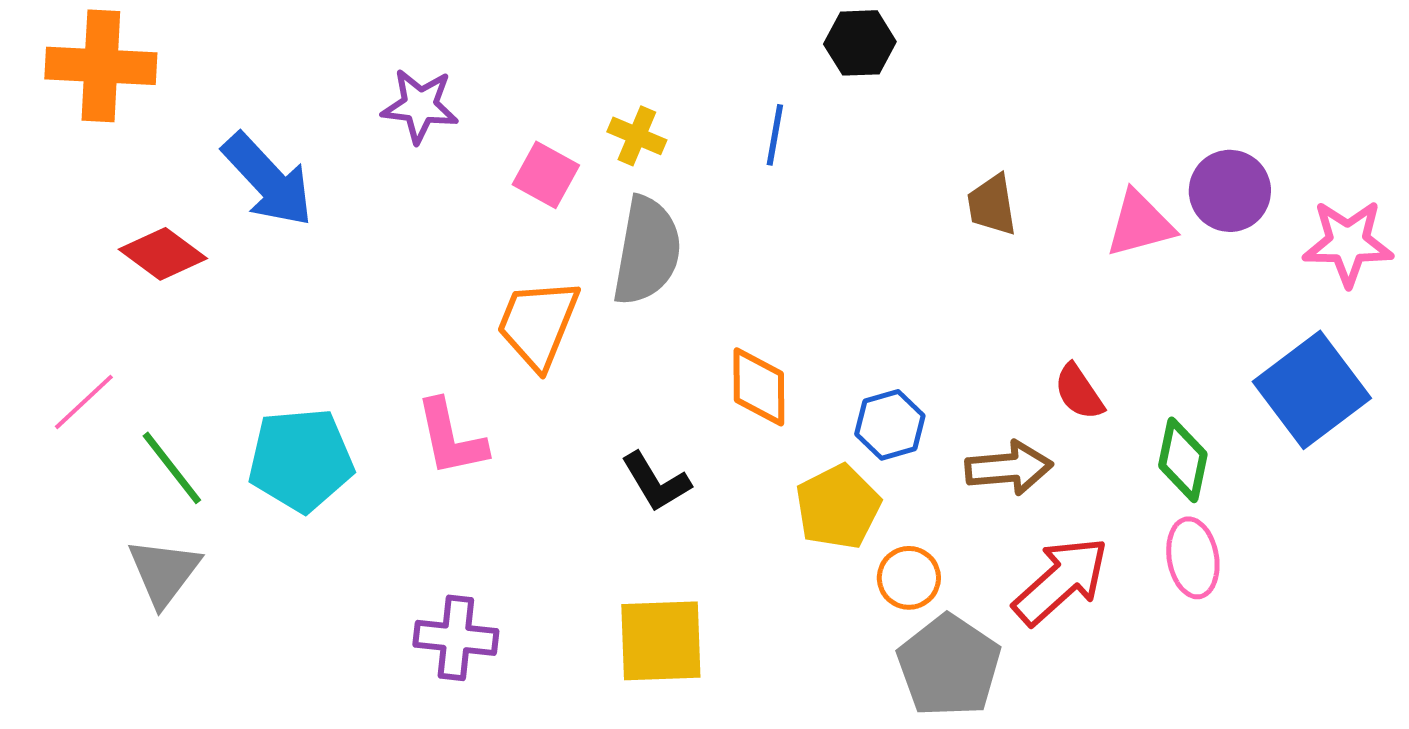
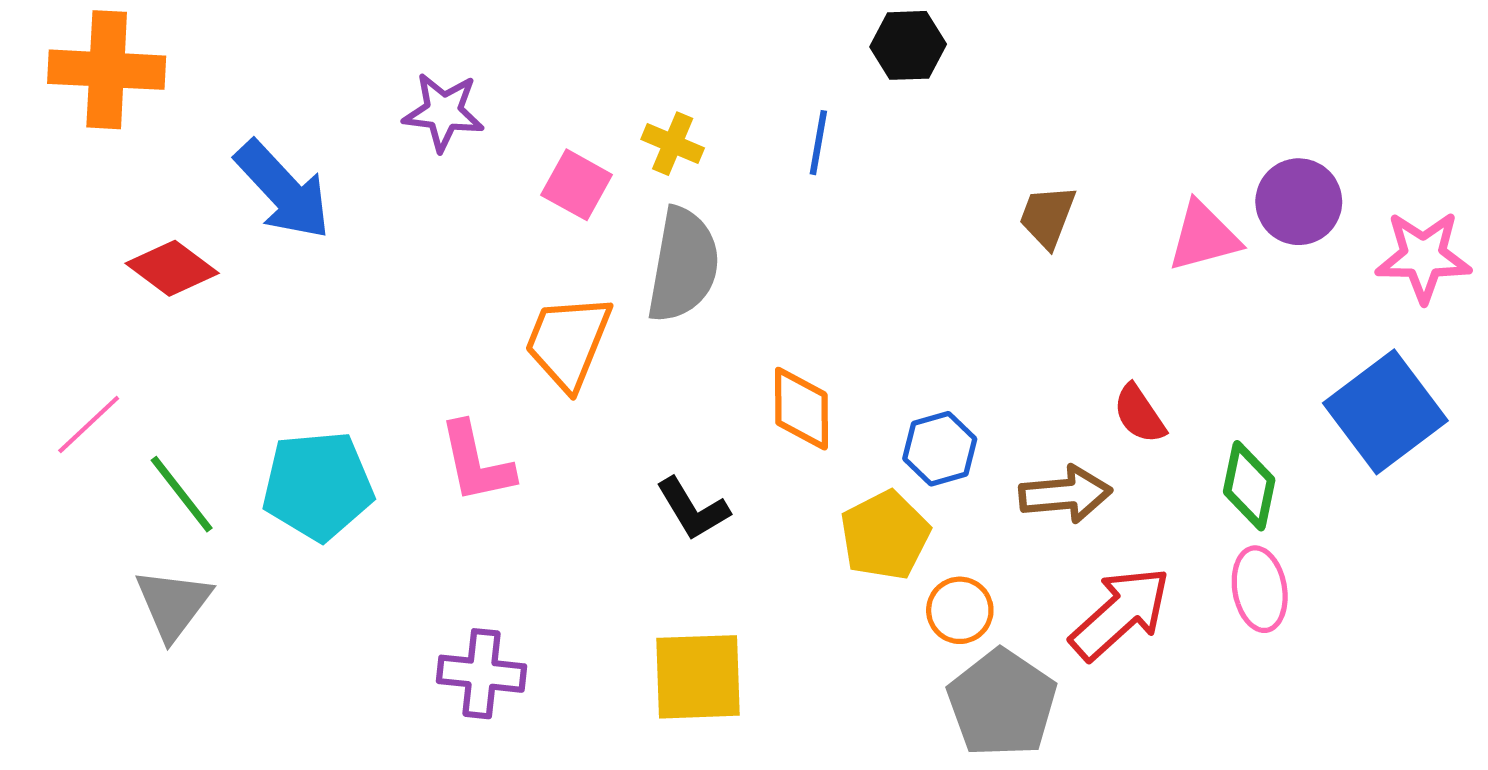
brown trapezoid: (992, 205) -> (1047, 216), turned 30

